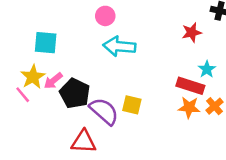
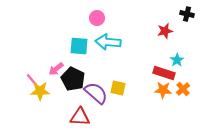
cyan square: (46, 43) -> (79, 46), moved
yellow star: (33, 77) -> (40, 91), moved, turned 30

